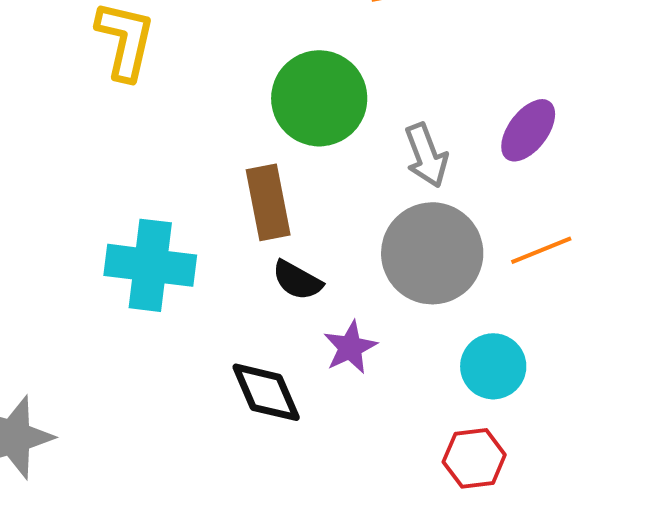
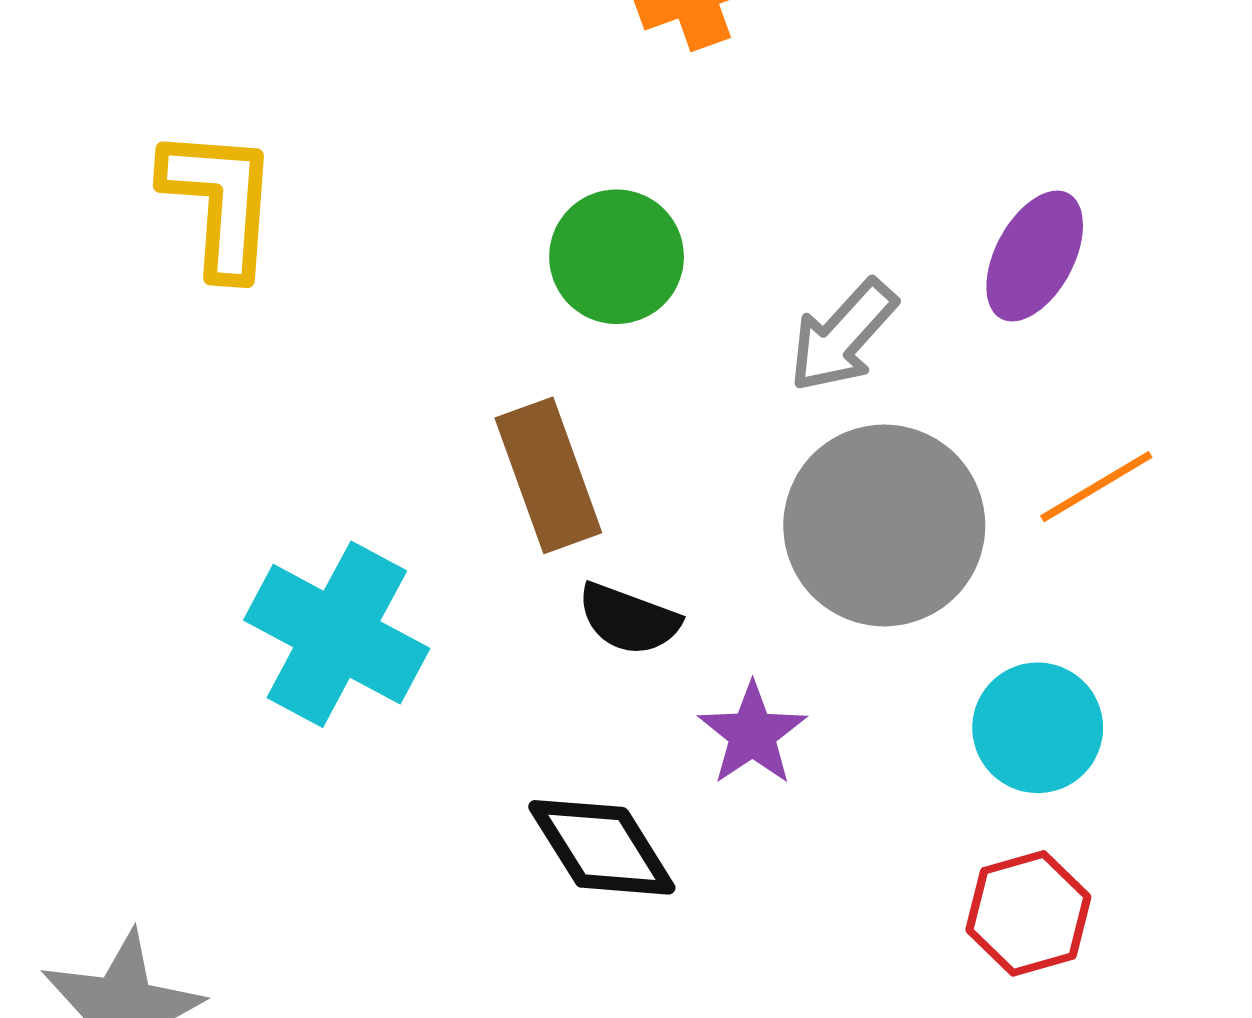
green circle: (319, 98) -> (617, 257), size x0.7
gray arrow: (426, 155) -> (843, 336), turned 72
cyan cross: (150, 265) -> (337, 634), turned 30

